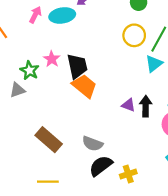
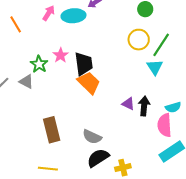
cyan triangle: (154, 64) -> (155, 67), turned -30
gray triangle: (17, 90) -> (26, 82), turned 42
brown rectangle: (49, 140) -> (52, 130), turned 30

